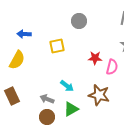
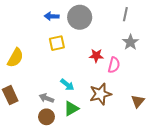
gray circle: (79, 21) -> (80, 17), size x1.5
blue arrow: (24, 34) -> (52, 16), moved
brown star: (99, 95) -> (100, 94), turned -30

